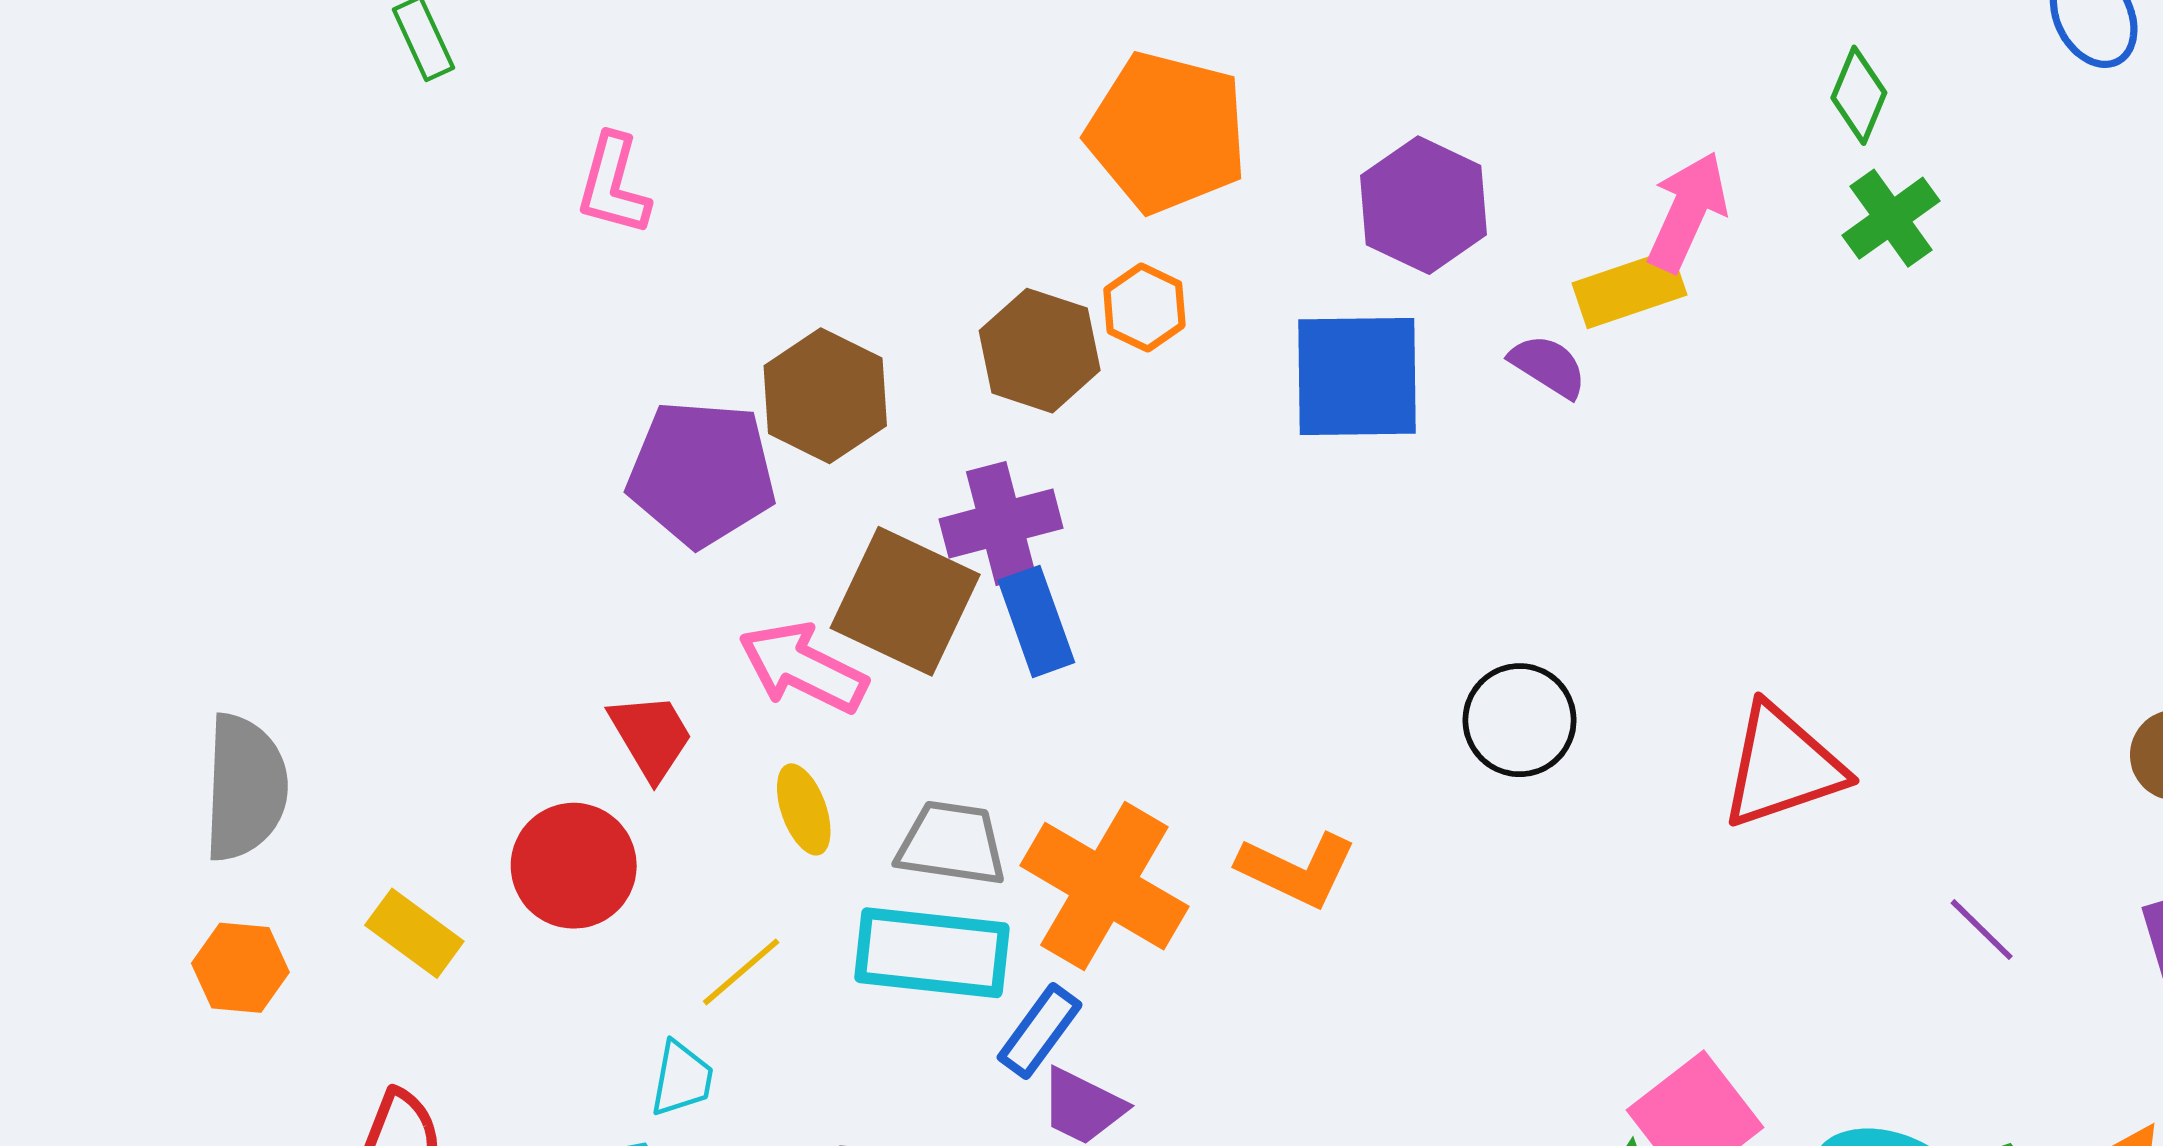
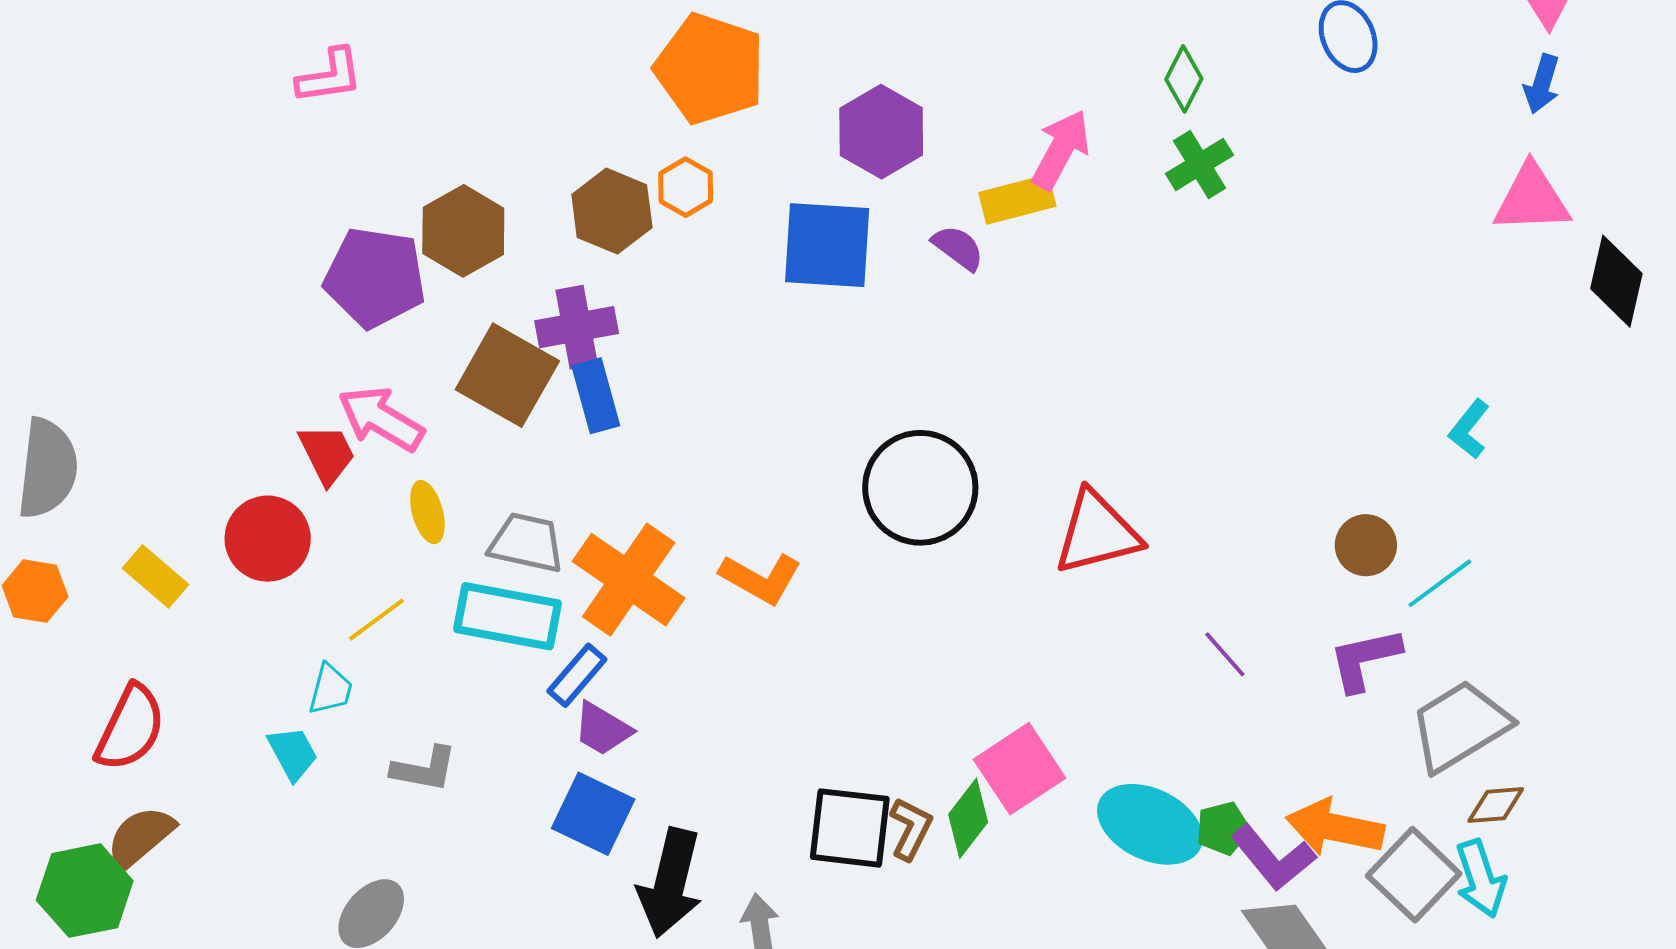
pink L-shape: (613, 185) -> (330, 76), turned -118
pink arrow: (803, 668) -> (381, 419), moved
black circle: (1520, 720) -> (920, 488), size x1.5

